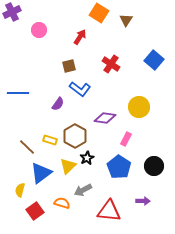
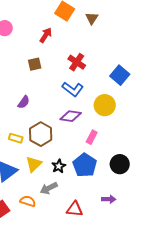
blue square: (154, 60) -> (120, 75), moved
blue L-shape: (80, 89) -> (73, 89), moved
black star: (87, 158) -> (59, 166), moved
red triangle: (109, 211) -> (75, 209), size x0.7

